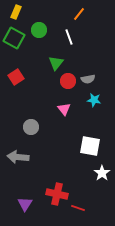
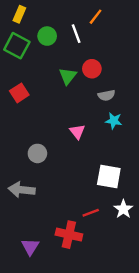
white line: (69, 37) -> (76, 34), moved
red circle: (68, 81) -> (92, 69), moved
red line: (78, 208) -> (91, 213), moved, turned -40

